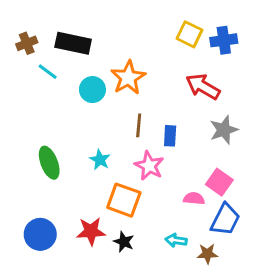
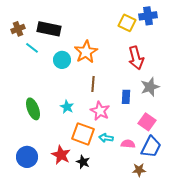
blue cross: (224, 40) -> (148, 16), moved
red arrow: (203, 87) -> (136, 58), turned -135
blue rectangle: (170, 136) -> (126, 97), moved
pink semicircle: (194, 199) -> (128, 144), moved
red star: (91, 231) -> (61, 155), turned 30
cyan arrow: (176, 240) -> (106, 138), moved

